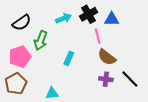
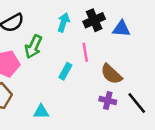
cyan arrow: (64, 18) -> (64, 22), turned -56
pink line: (98, 36) -> (85, 52), moved

